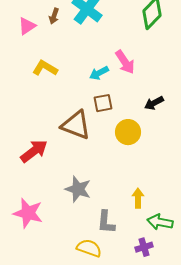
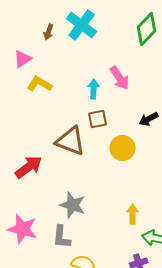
pink triangle: (27, 26) -> (23, 59), moved
cyan arrow: (99, 73) -> (94, 89), turned 120
gray L-shape: (106, 222) -> (62, 237), moved

